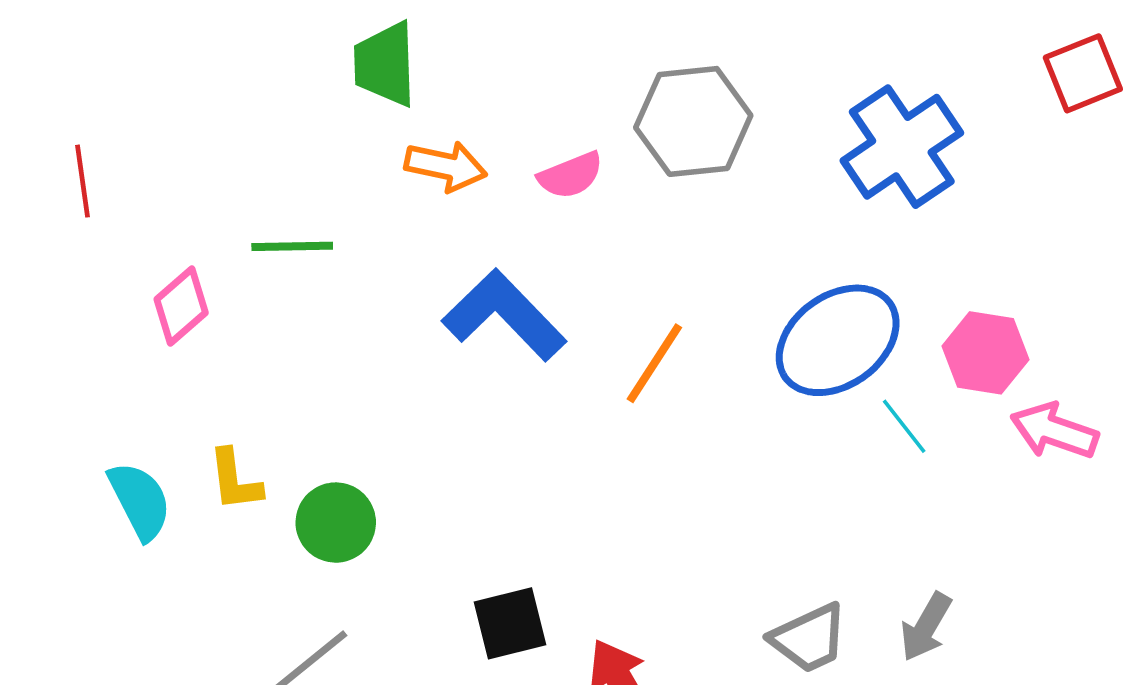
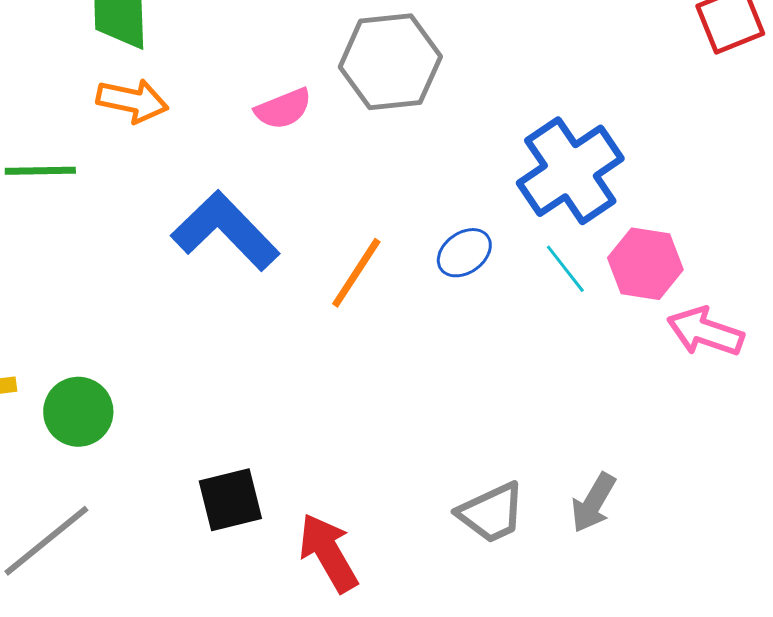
blue cross: (902, 147) -> (570, 171), moved
orange arrow: (446, 166) -> (132, 101), moved
blue ellipse: (838, 340) -> (464, 253), moved, size x0.5
cyan line: (904, 426) -> (565, 269), moved

